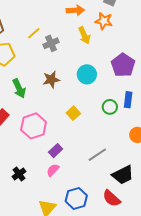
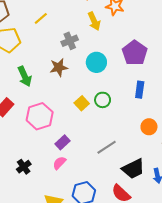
gray cross: (51, 43) -> (70, 41), moved
green circle: (110, 107) -> (103, 100), moved

